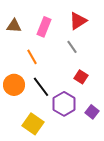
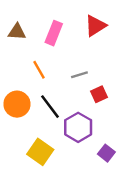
gray line: (72, 47) -> (79, 75), moved, turned -72
red square: (81, 77) -> (99, 94), turned 32
purple square: (92, 112) -> (106, 153), moved

